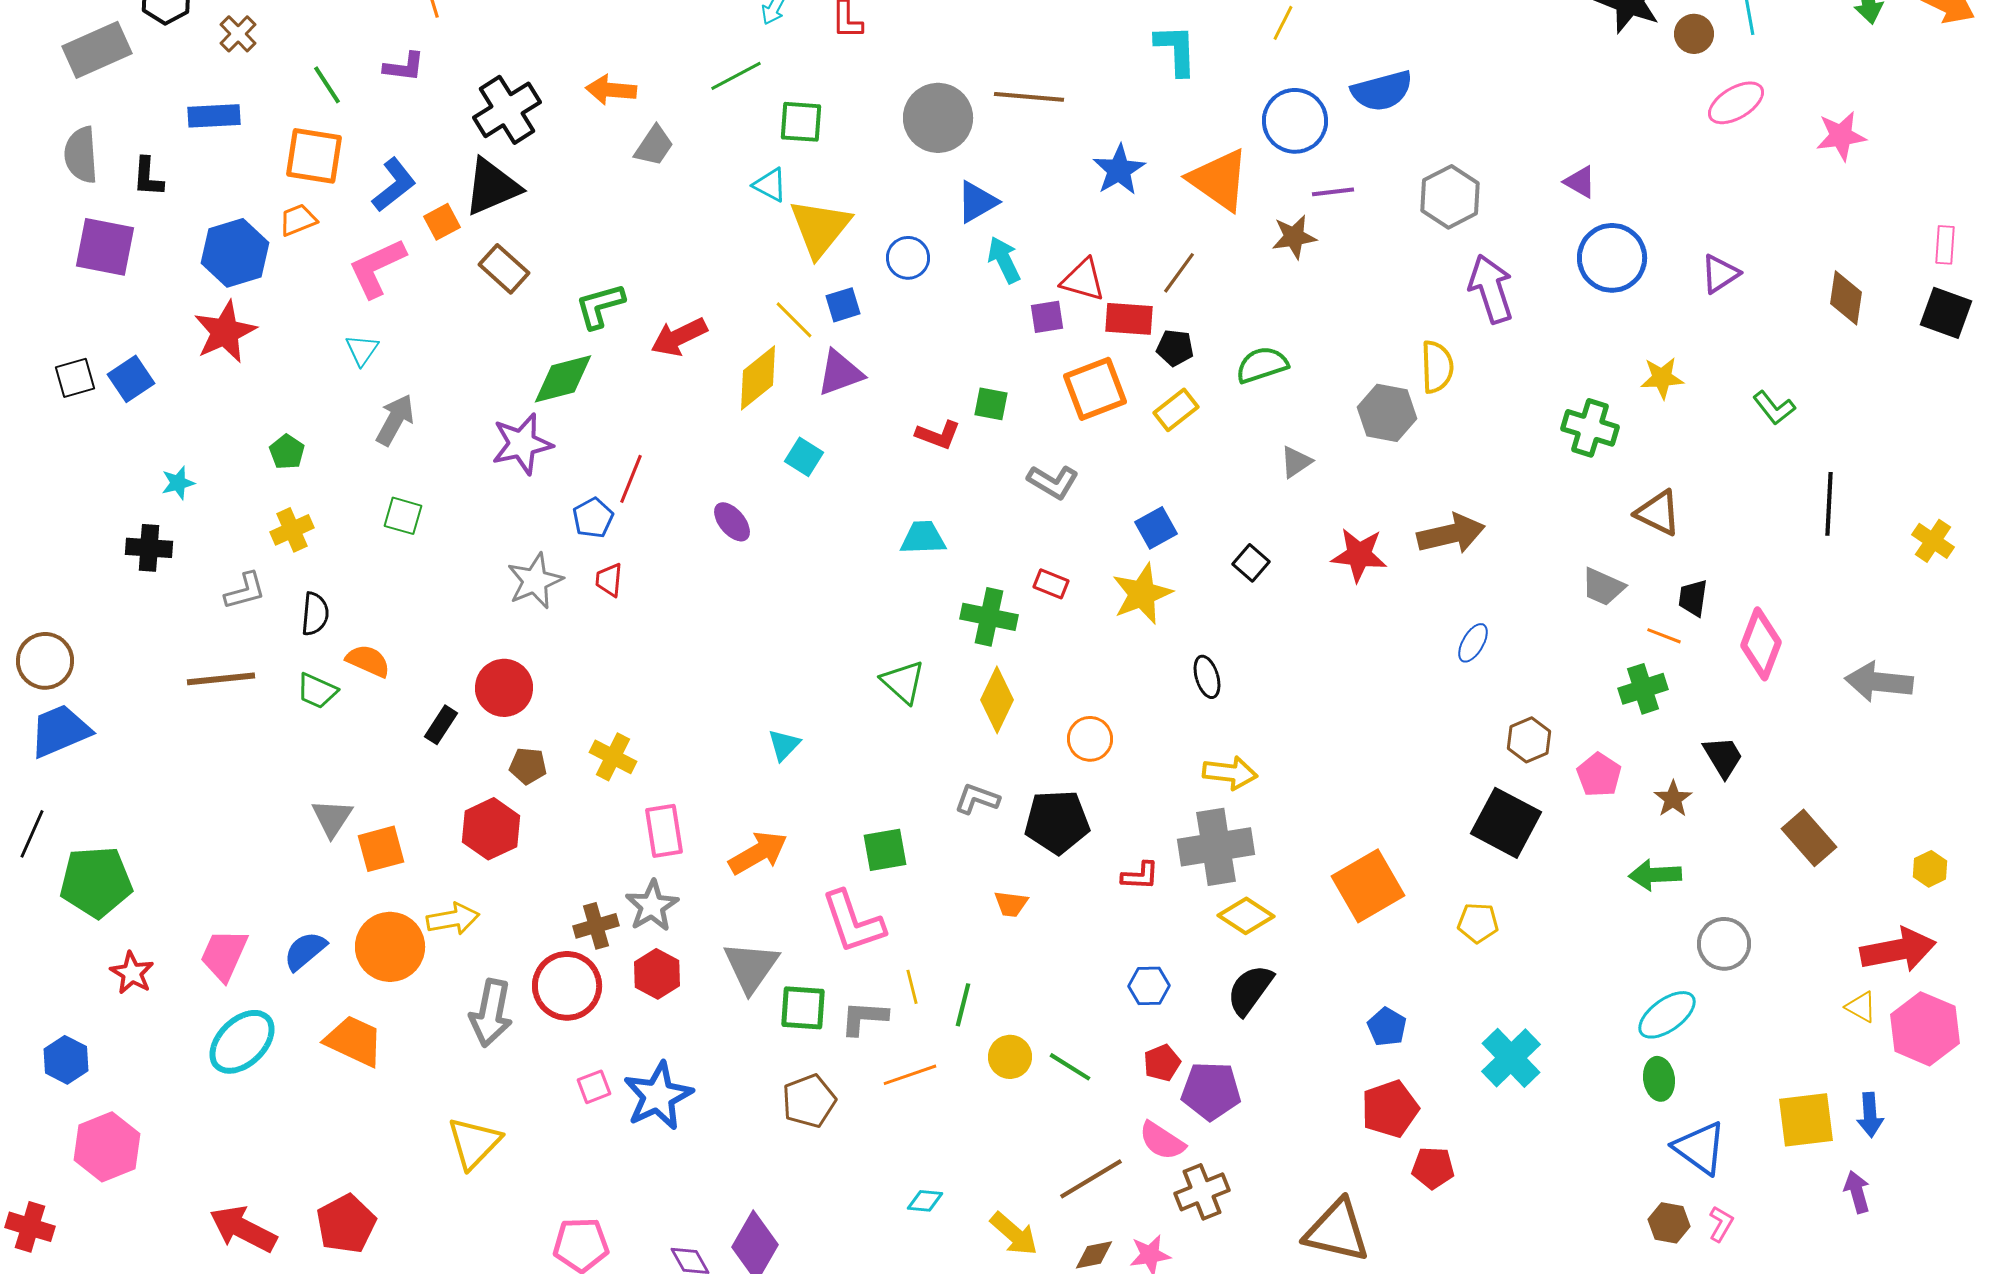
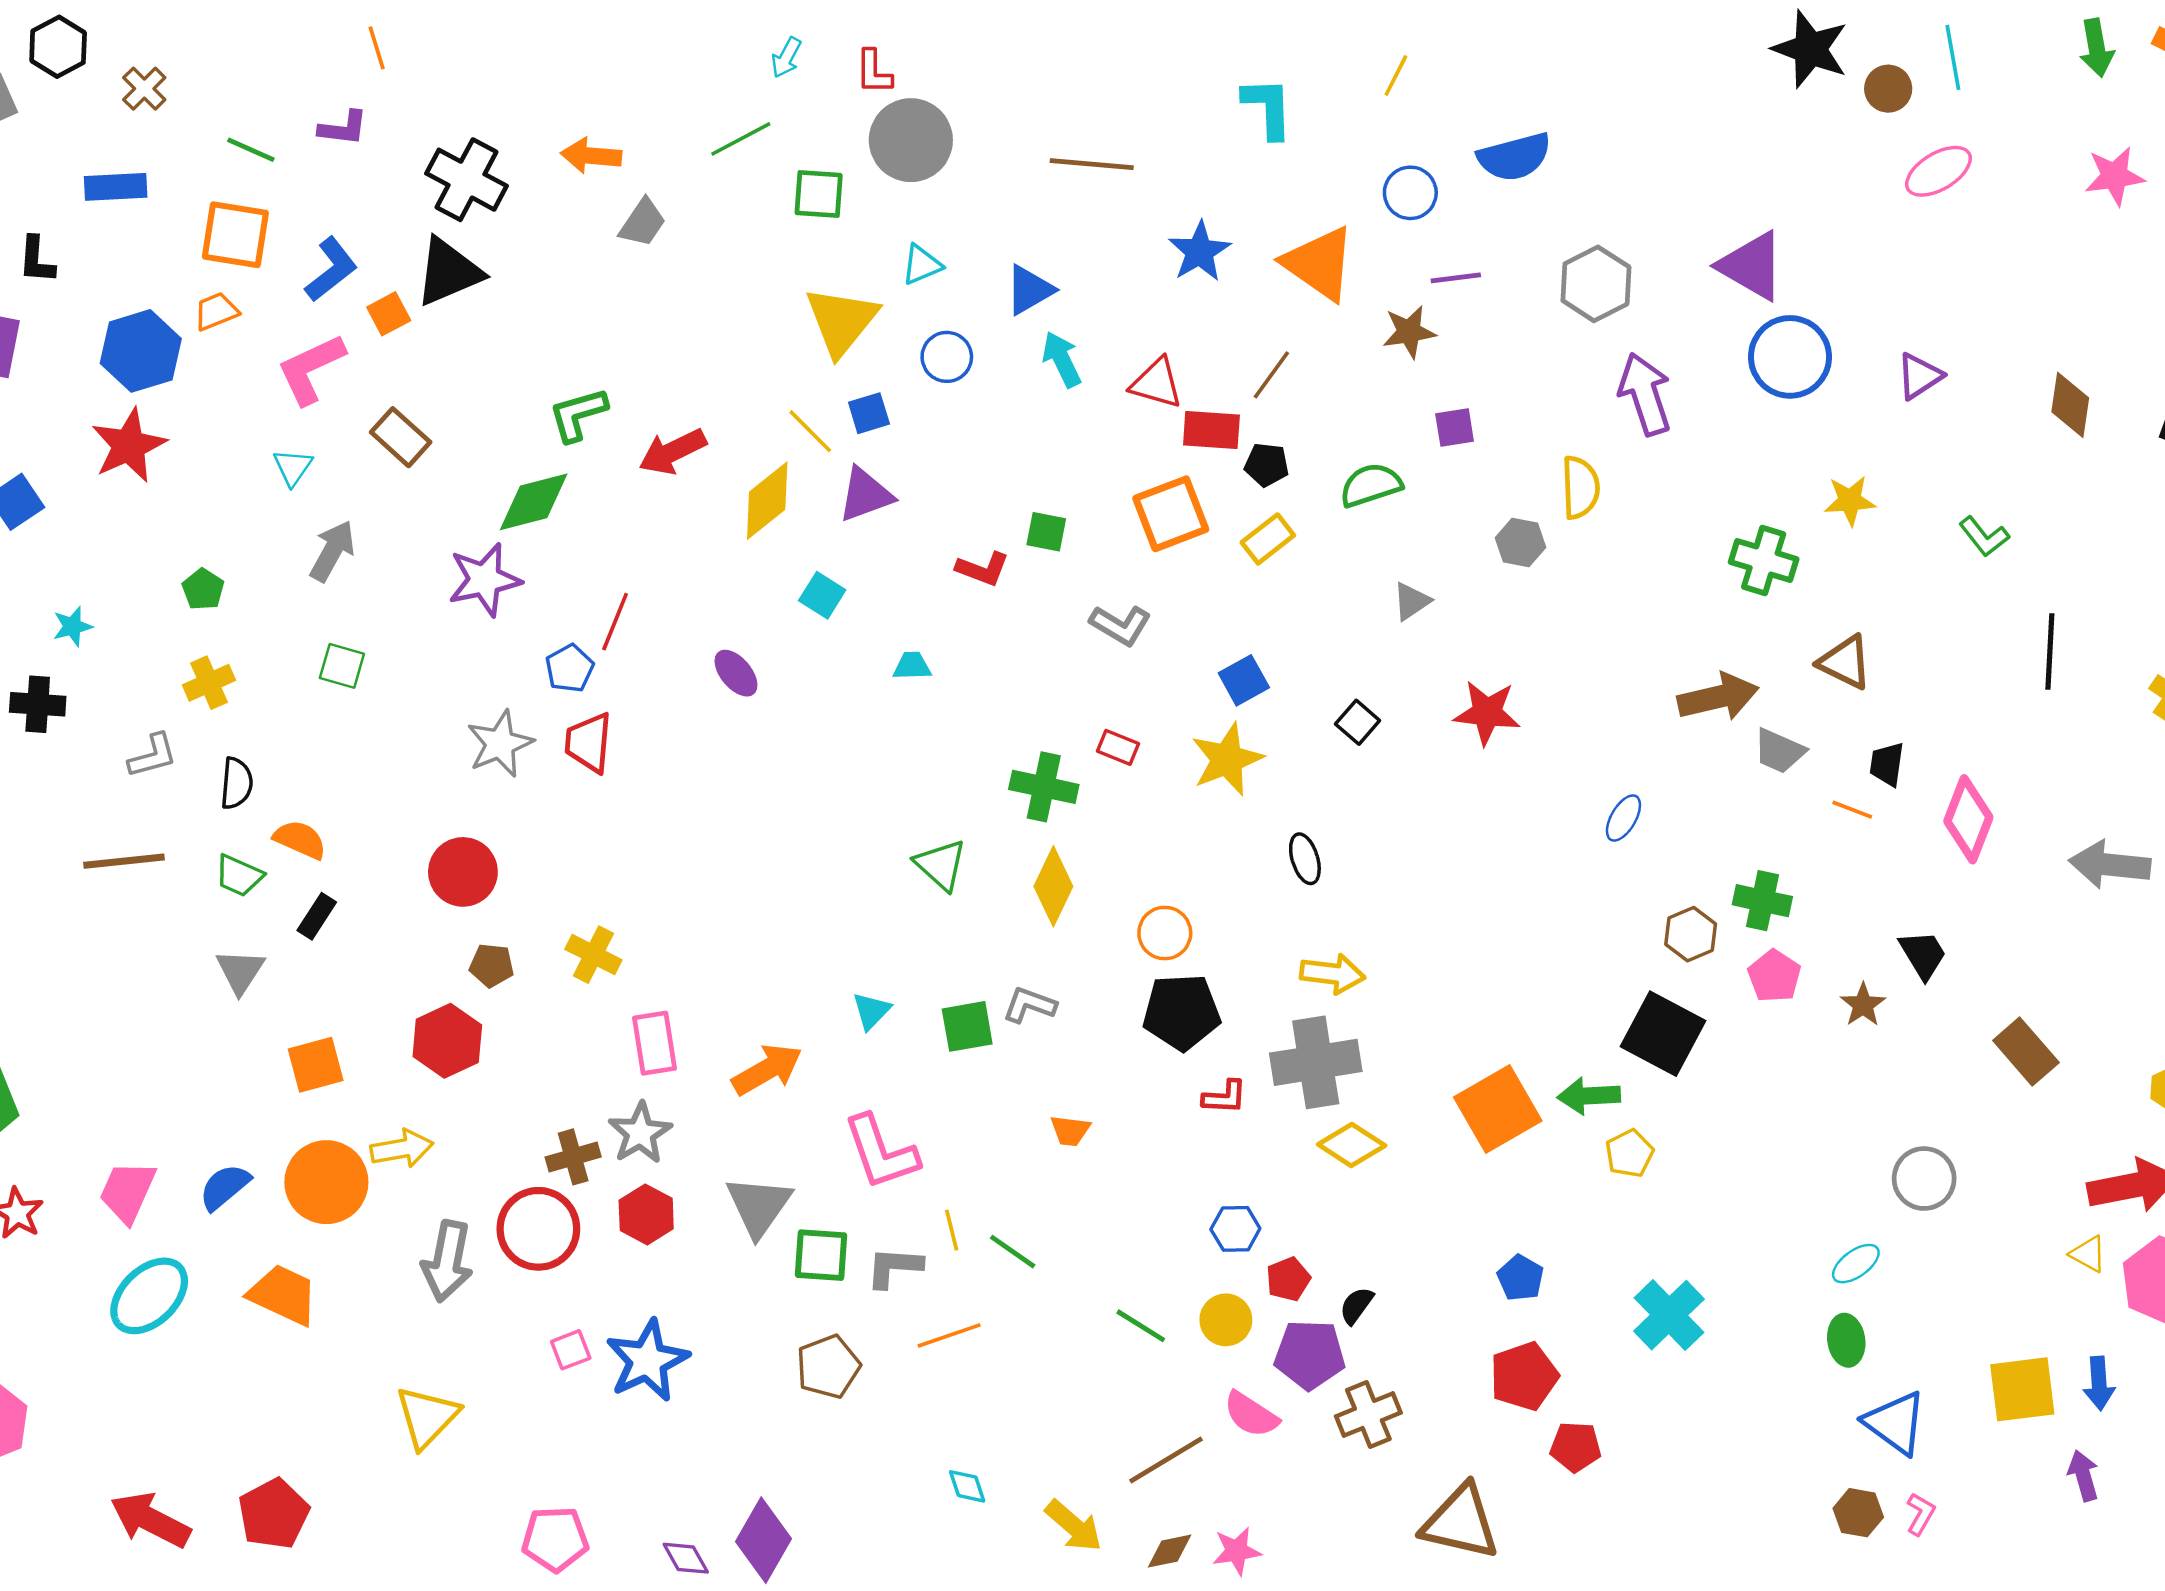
green line: (327, 85) -> (251, 150), turned -33
black cross: (507, 110) -> (467, 180), turned -30
gray circle: (938, 118) -> (911, 140), moved
blue circle: (1295, 121) -> (1410, 193), size x0.7
pink star: (1841, 136) -> (2115, 176), moved
purple triangle: (1580, 182) -> (1752, 266), size x1.8
cyan triangle: (770, 185) -> (922, 265), moved, turned -51
brown rectangle: (504, 269) -> (401, 437), moved
purple square: (1047, 317) -> (1455, 428), moved
gray hexagon: (1387, 413) -> (1520, 543), size x0.7
brown arrow: (1451, 534) -> (1718, 697), moved
cyan trapezoid: (923, 538) -> (912, 666), moved, size x0.7
red trapezoid: (609, 580) -> (589, 743), size x1.5
green cross: (1643, 689) -> (1762, 901), moved, turned 30
black rectangle: (441, 725) -> (317, 916), moved
cyan triangle: (784, 745) -> (871, 1011), moved
gray triangle: (332, 818) -> (240, 971), moved
black pentagon: (1057, 822) -> (1182, 1012), moved
green square: (885, 850) -> (967, 1026), moved
green arrow: (1655, 875) -> (1589, 1096), moved
yellow pentagon: (1478, 923) -> (1629, 1153), turned -30
black semicircle: (1250, 990) -> (1356, 1305), moved, size x0.6
green line: (963, 1005) -> (1013, 1252), turned -69
cyan ellipse: (1667, 1015) -> (1856, 1264), size x0.7
yellow circle: (1010, 1057) -> (1226, 1320), moved
red pentagon: (1162, 1063) -> (1288, 1279), moved
brown cross: (1202, 1192) -> (1368, 1414), moved
cyan diamond: (925, 1201) -> (967, 1486), turned 66

